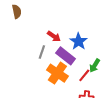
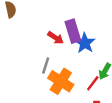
gray line: (42, 52) -> (46, 65), moved
purple rectangle: (66, 56) -> (73, 31), moved, turned 36

